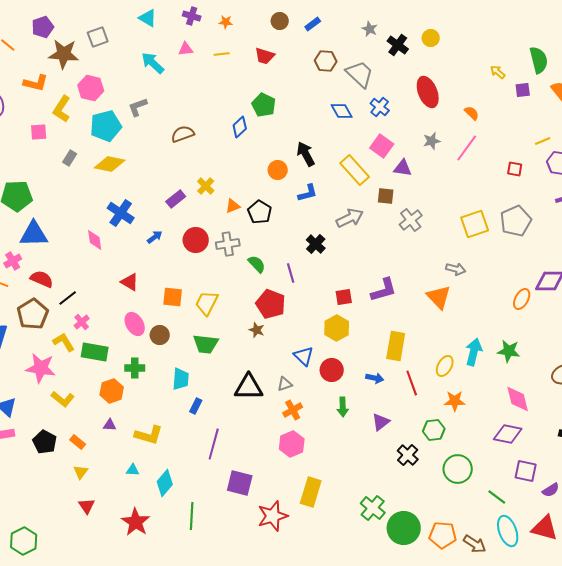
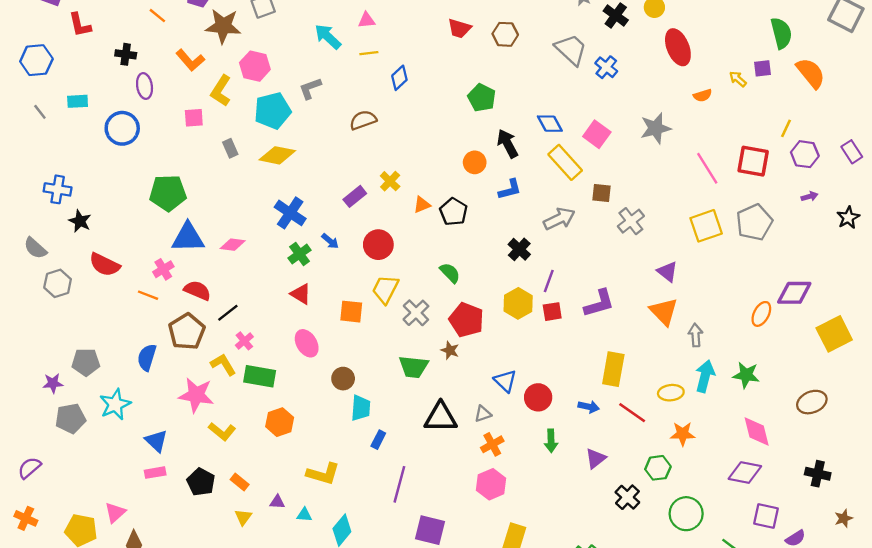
yellow line: (222, 54) -> (369, 53), moved
brown hexagon: (326, 61) -> (505, 34), moved
yellow arrow: (498, 72) -> (738, 79), moved
orange L-shape: (36, 83) -> (190, 60), turned 35
red ellipse: (428, 92) -> (678, 47), moved
green pentagon: (264, 105) -> (482, 98), moved
blue cross: (380, 107) -> (606, 67), moved
blue diamond: (342, 111) -> (550, 124), moved
orange semicircle: (472, 113) -> (703, 95), turned 119
blue diamond: (240, 127) -> (399, 78), moved
gray star: (432, 141) -> (656, 128), size x1.5
yellow line: (543, 141) -> (786, 128), turned -42
pink line: (467, 148) -> (707, 168), moved, turned -68
gray rectangle: (70, 158) -> (230, 148), turned -56
purple triangle: (403, 168) -> (667, 272), moved, turned 30
red square: (515, 169) -> (753, 161), size x1.8
blue arrow: (155, 237) -> (330, 241), turned 77
pink diamond: (95, 240) -> (233, 245), moved, turned -75
gray cross: (228, 244) -> (416, 313), moved, turned -35
gray arrow: (456, 269) -> (696, 335), moved, turned -108
purple line: (291, 273) -> (549, 281), moved, turned 36
yellow trapezoid: (207, 303) -> (385, 289), moved
yellow hexagon: (337, 328) -> (518, 303), moved
brown circle: (160, 335) -> (343, 379), moved
green trapezoid: (206, 344) -> (414, 367), moved
yellow ellipse: (445, 366) -> (671, 393), turned 55
green cross: (135, 368) -> (300, 254), moved, turned -36
red line: (412, 383) -> (632, 413), turned -35
purple triangle: (110, 425) -> (277, 502), moved

